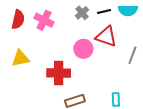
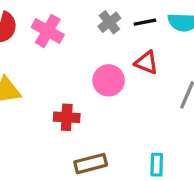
red triangle: (106, 37) -> (146, 63), size x0.7
red cross: (59, 73) -> (67, 117), size x0.7

